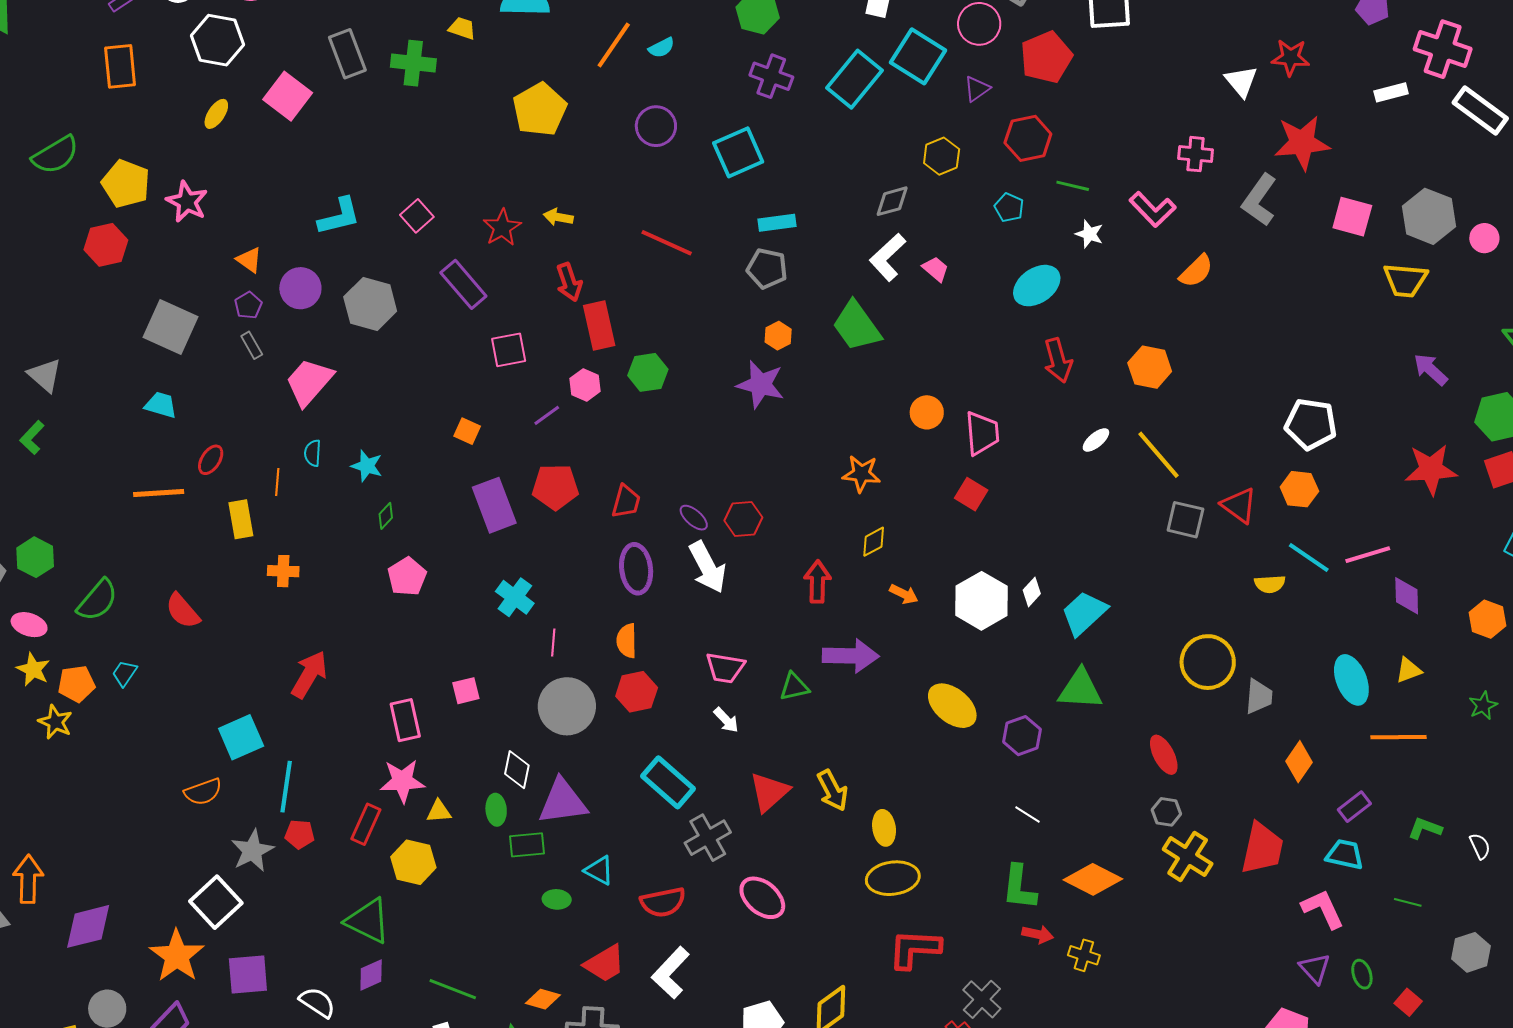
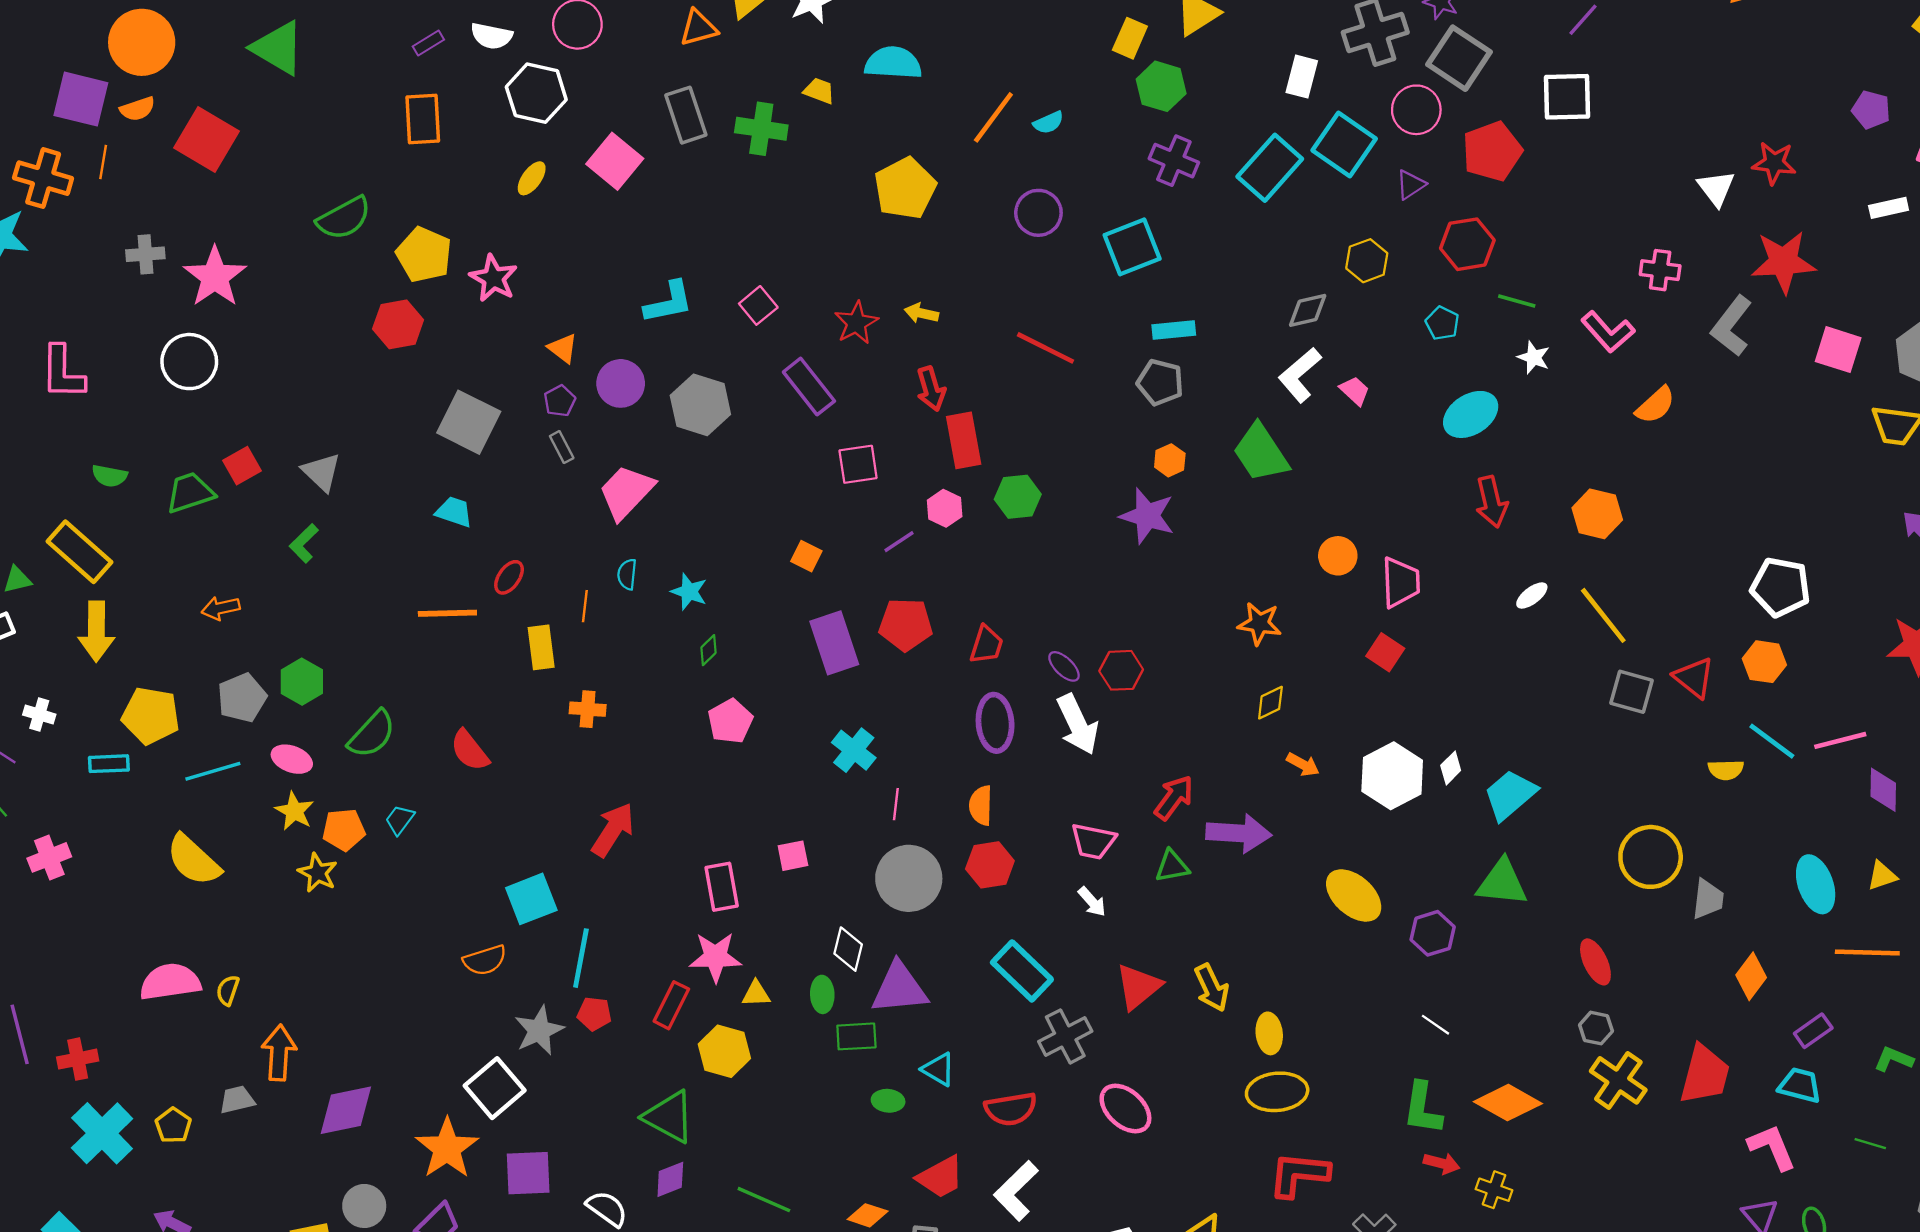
red arrow: (817, 582) -> (1174, 798), moved, turned 33

